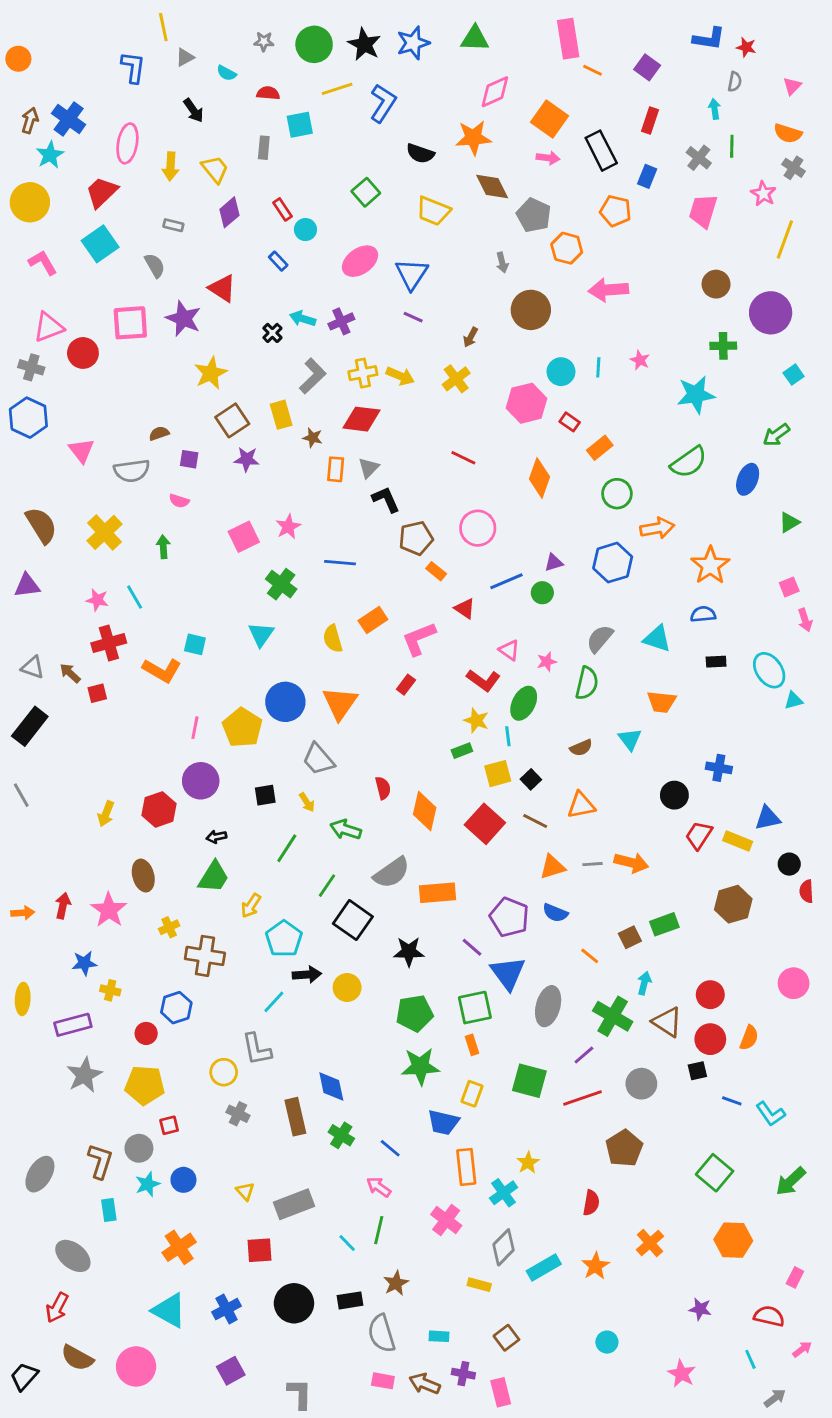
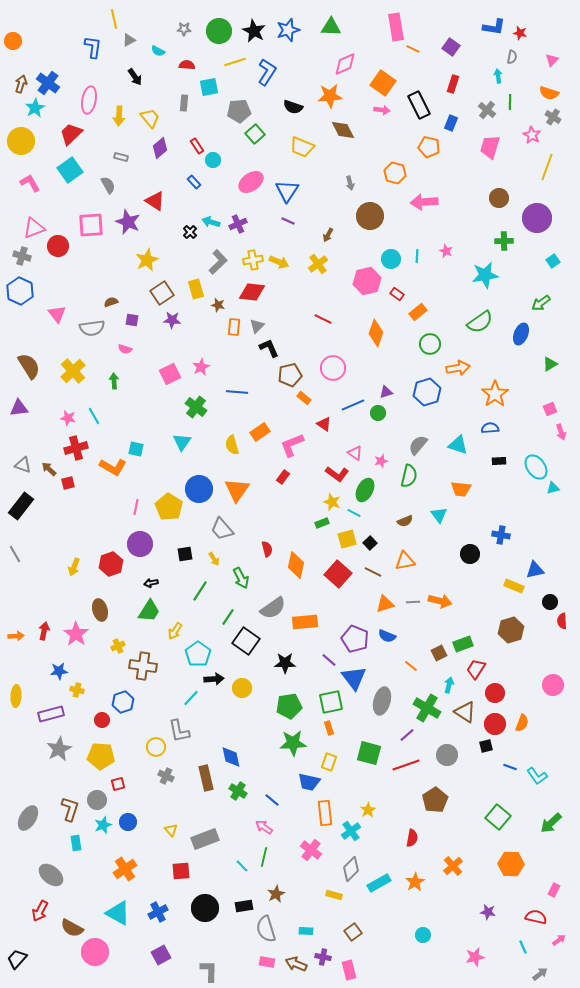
gray pentagon: (534, 215) -> (239, 111), moved, turned -30
cyan line: (508, 736) -> (354, 513), turned -56
green arrow: (346, 830) -> (241, 578), turned -135
red trapezoid: (699, 835) -> (476, 669), moved
brown semicircle: (77, 1358) -> (72, 928), moved
pink star: (682, 1374) -> (475, 957), turned 30

